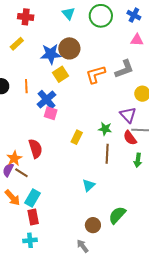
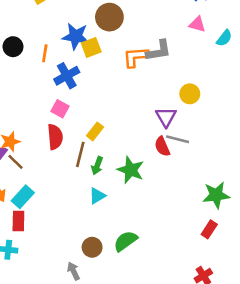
blue star: (51, 54) -> (76, 36), moved
gray L-shape: (124, 69) -> (159, 51), moved
pink square: (51, 113) -> (60, 109), moved
green star: (105, 129) -> (131, 170), moved, size x1.5
red semicircle: (35, 149) -> (55, 137), moved
brown line: (107, 154) -> (80, 154), moved
green arrow: (138, 160) -> (97, 166), moved

